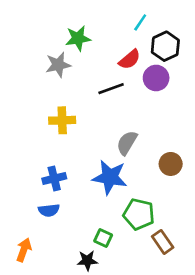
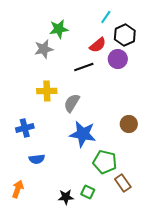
gray semicircle: (127, 143) -> (72, 103), moved
blue cross: (54, 179) -> (25, 128), moved
green square: (103, 238) -> (88, 192), moved

